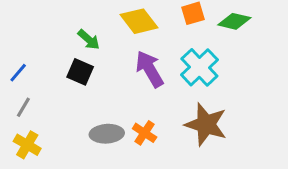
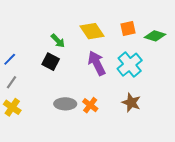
brown star: (206, 124) -> (131, 103), size x0.7

